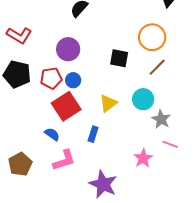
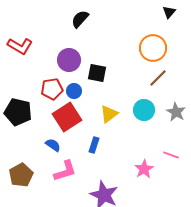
black square: (119, 58) -> (97, 73), moved
black pentagon: (17, 74) -> (18, 112), moved
gray star: (161, 119) -> (176, 112), moved

